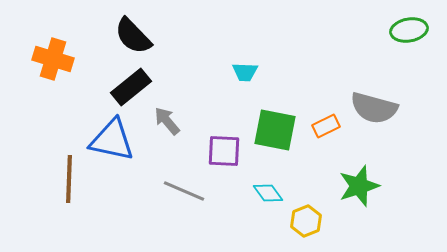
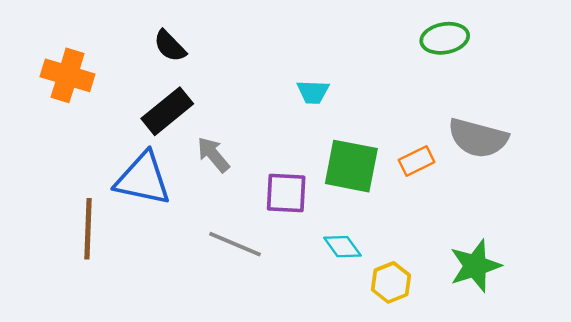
green ellipse: (409, 30) -> (445, 38), moved
black semicircle: (133, 36) -> (170, 46), size x0.7
green star: (359, 186) -> (475, 266), moved

